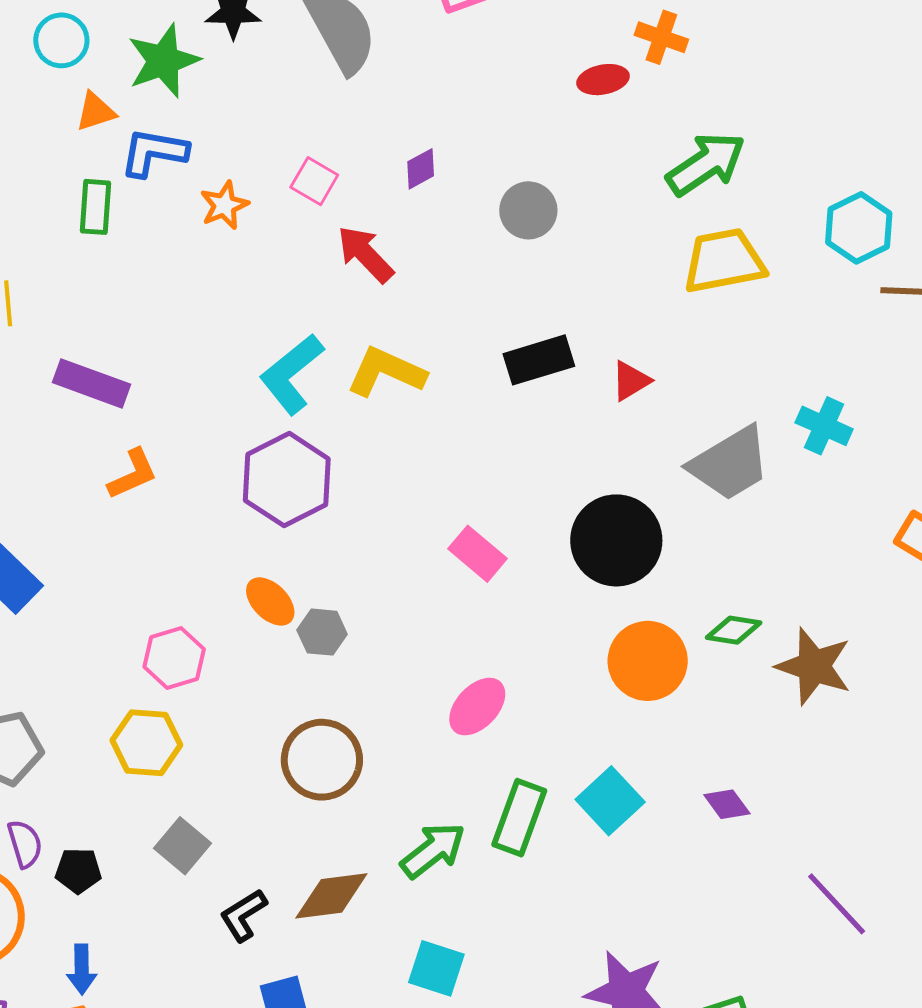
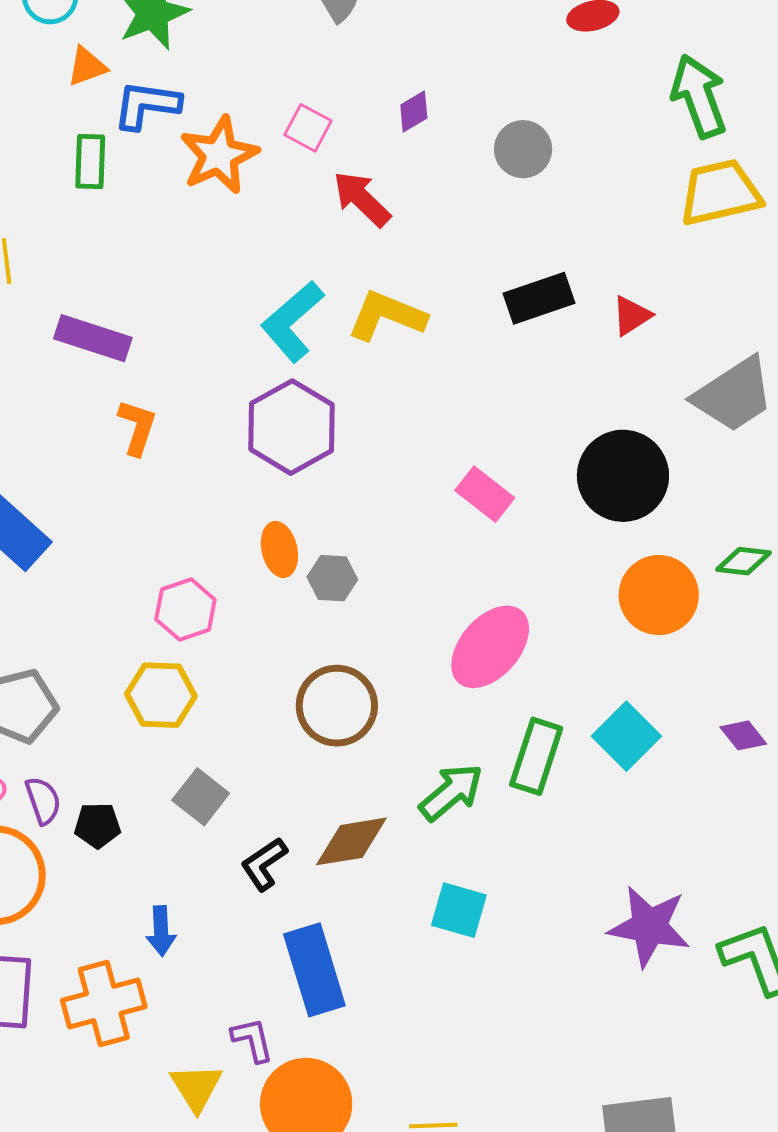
green arrow: (706, 164) -> (699, 96), turned -74
orange star: (224, 205) -> (219, 155), size x1.6
orange L-shape: (133, 474) -> (137, 427), turned -46
orange ellipse: (270, 601) -> (279, 549), turned 34
pink ellipse: (477, 707) -> (490, 647), size x1.4
blue arrow: (82, 969) -> (161, 931), moved

